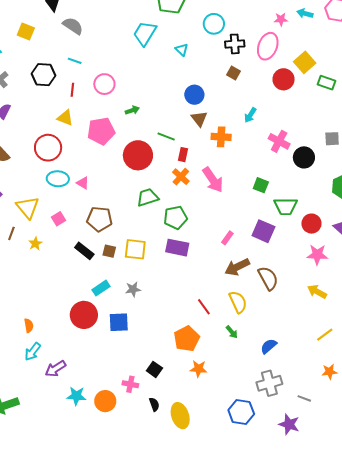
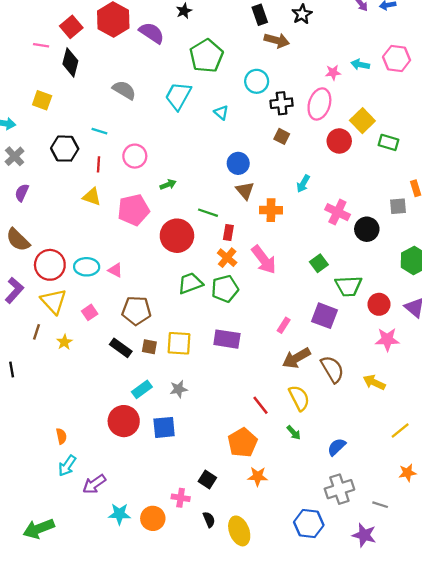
gray semicircle: (73, 26) -> (124, 90), moved
red circle: (48, 148) -> (50, 265), moved
green square: (261, 185) -> (319, 263), turned 35
green pentagon: (176, 218) -> (225, 289), moved
yellow arrow: (317, 292) -> (374, 382), moved

